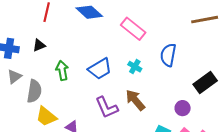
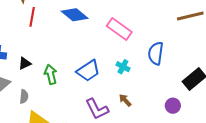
black triangle: (39, 45) -> (25, 63), moved
gray semicircle: (34, 91) -> (24, 96), size x0.6
brown arrow: (135, 100) -> (125, 100), size x0.6

